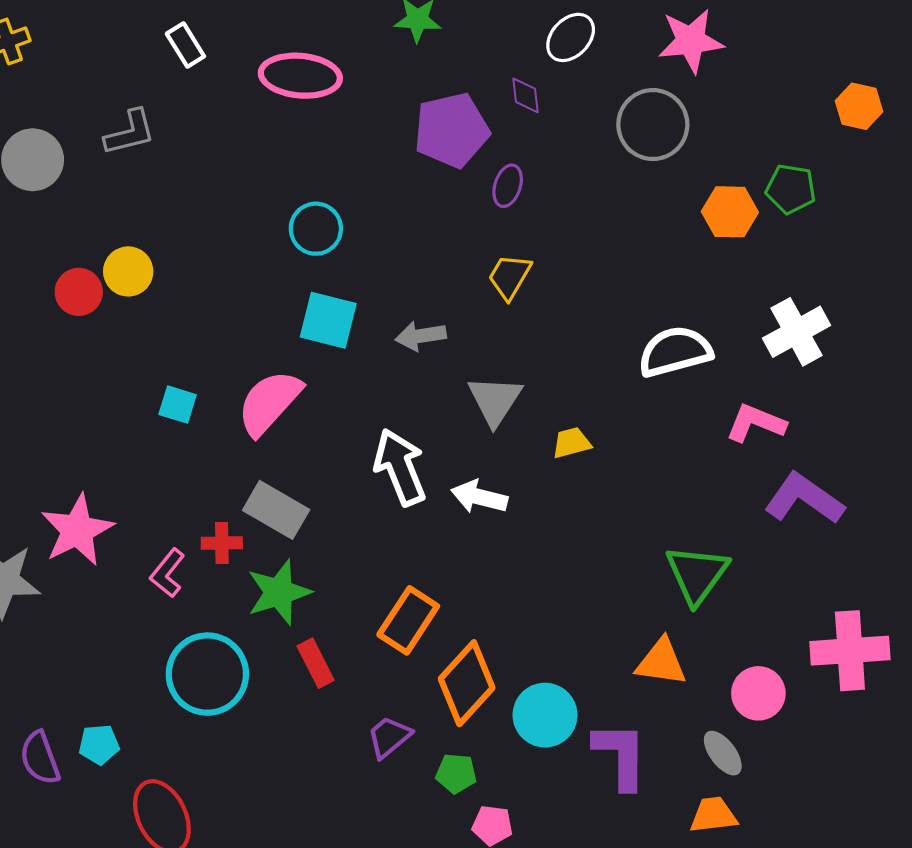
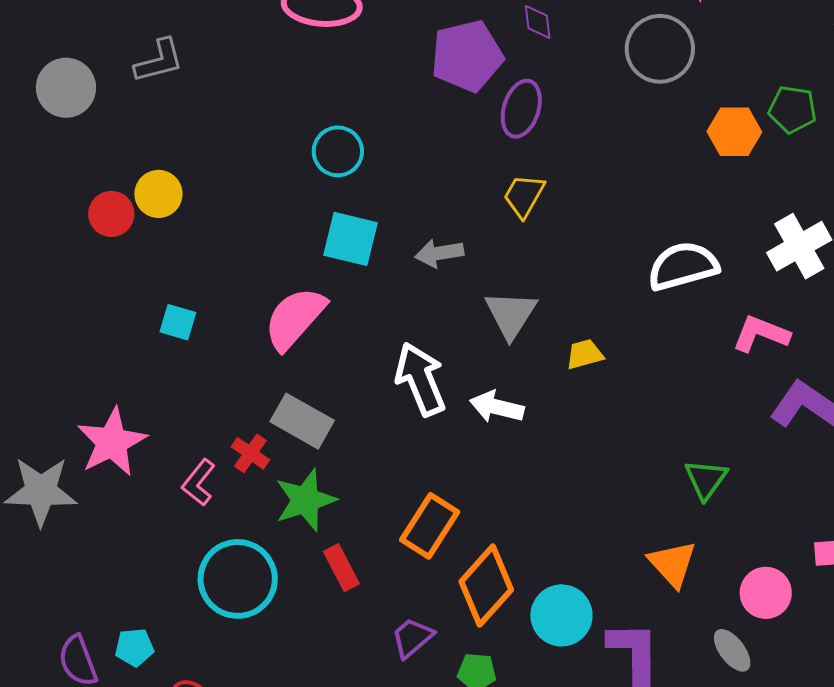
purple ellipse: (508, 186) -> (521, 109), size x1.4
cyan square: (178, 405) -> (178, 322), moved
red cross: (222, 543) -> (250, 453), turned 36
green triangle: (697, 574) -> (706, 479), size x0.7
orange triangle: (661, 662) -> (672, 564), turned 40

